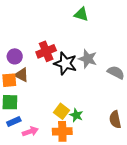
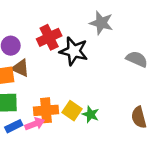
gray star: (88, 59) -> (101, 23), moved
pink arrow: (30, 131) -> (35, 124), moved
orange cross: (62, 131) -> (46, 110), moved

